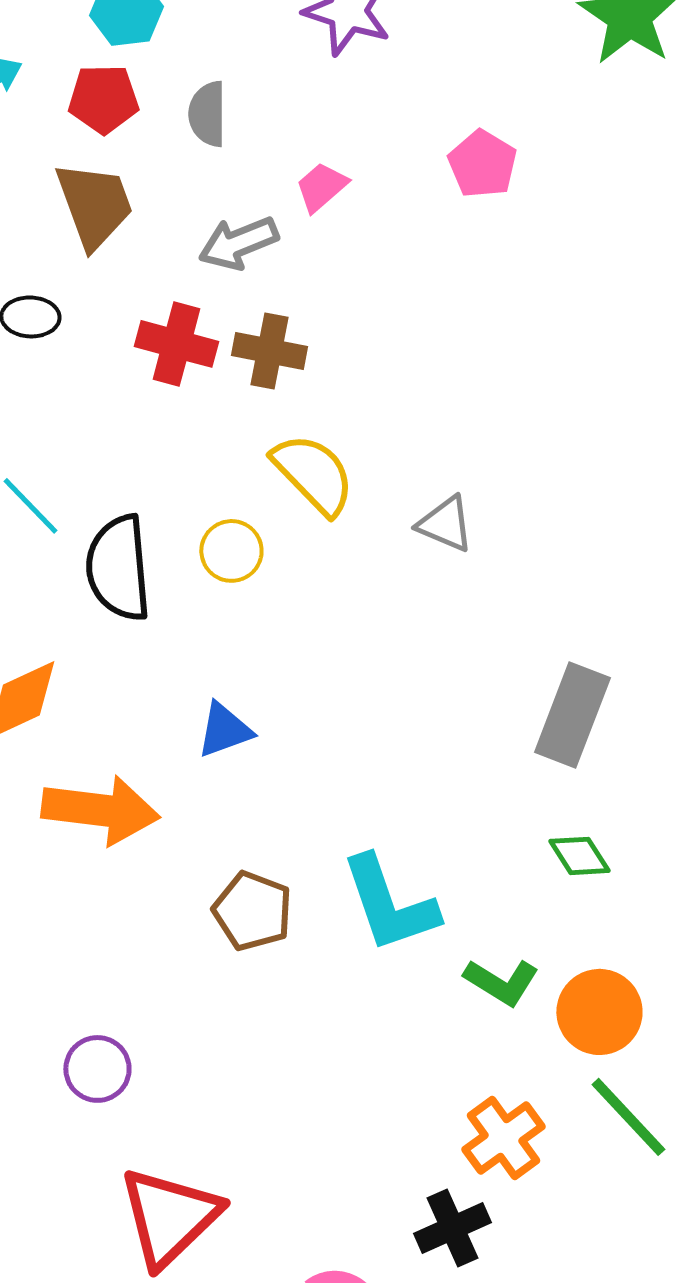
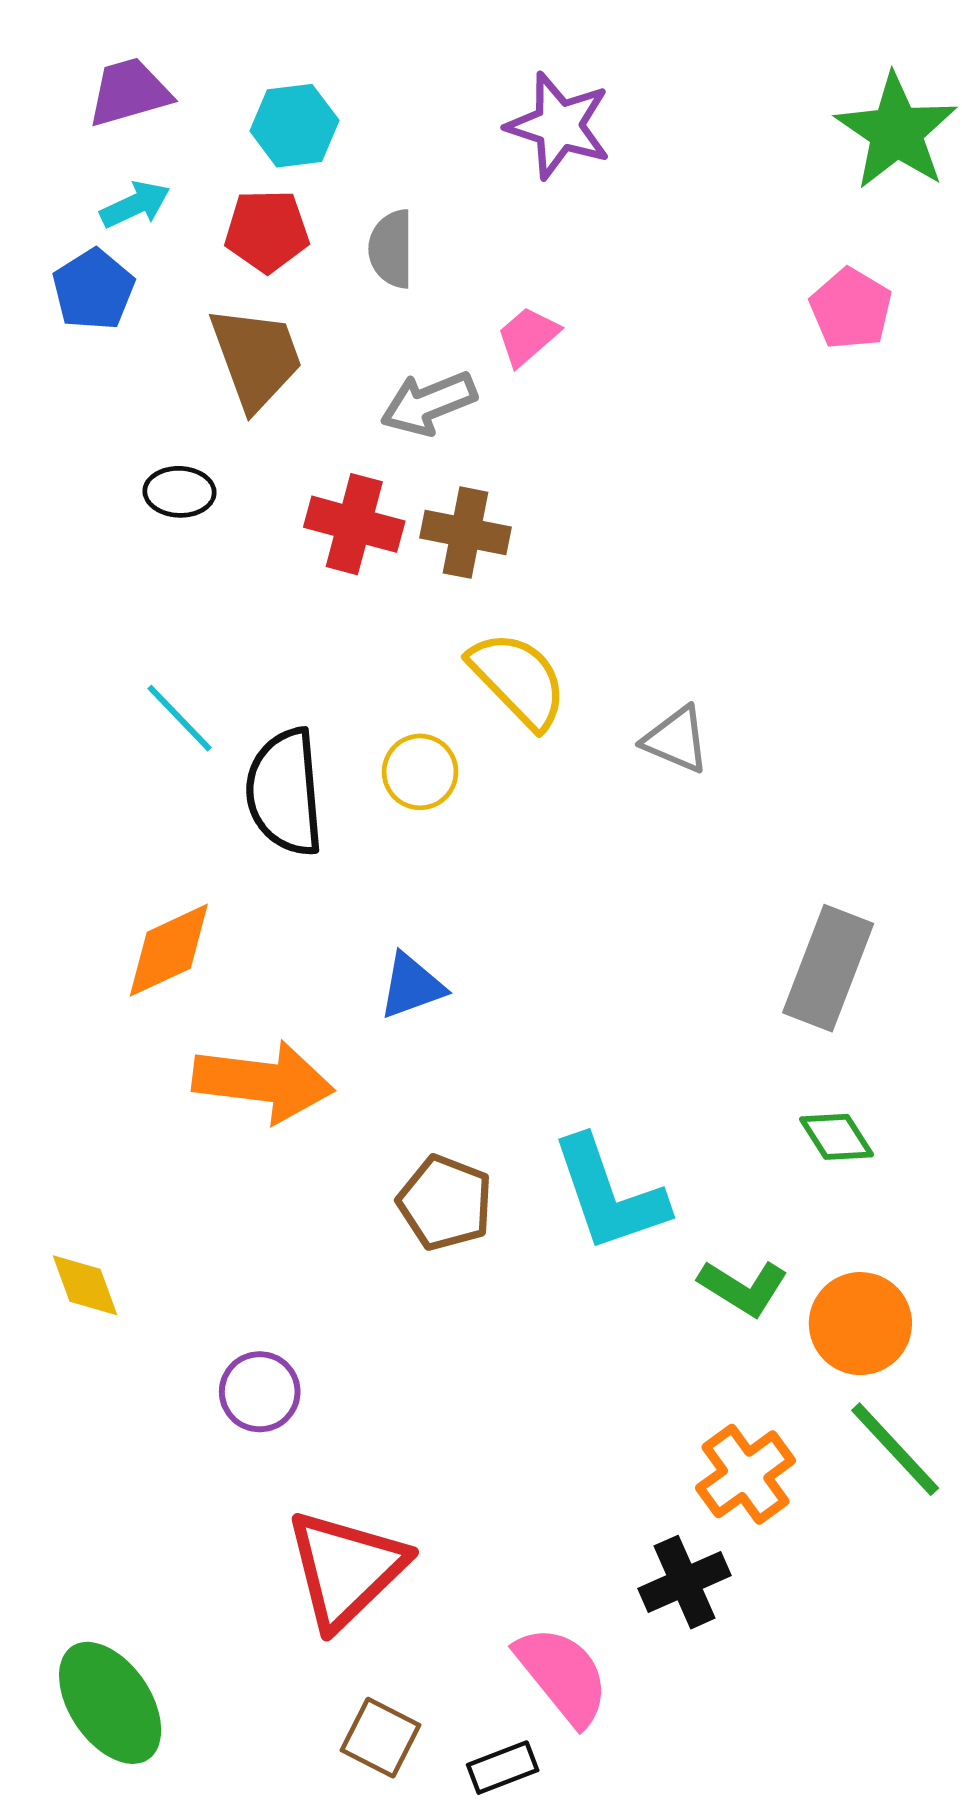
pink pentagon: (482, 164) -> (851, 309), moved

